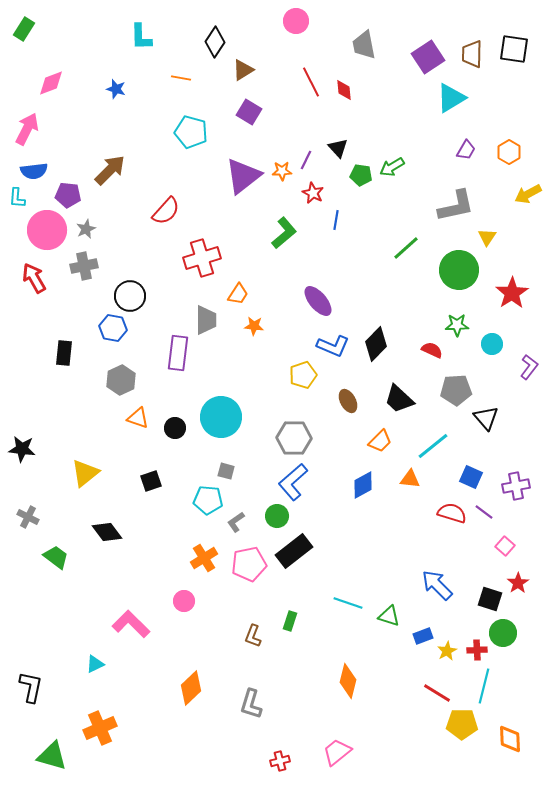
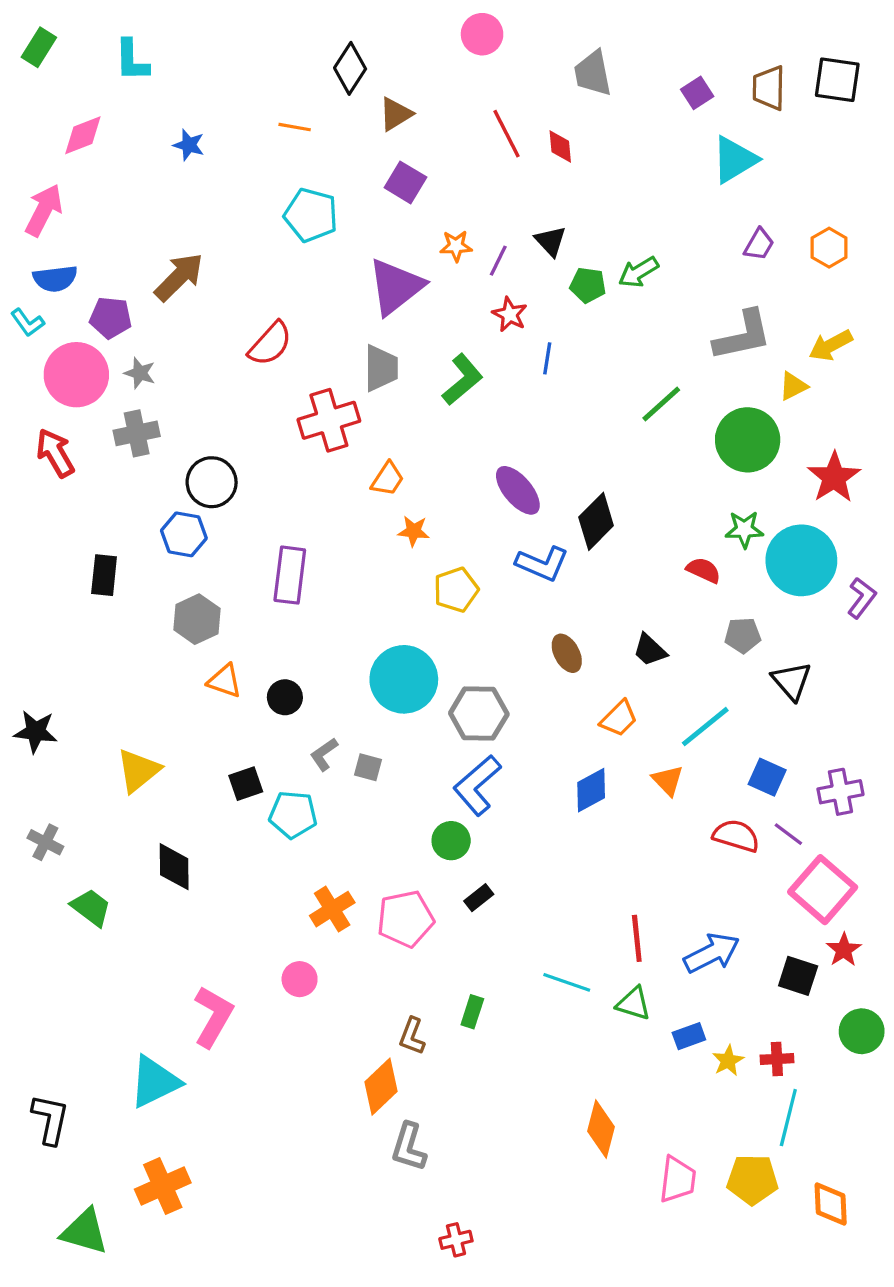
cyan L-shape: (141, 37) -> (132, 60), moved
purple square: (428, 57) -> (697, 93), size x0.6
orange star: (282, 171) -> (456, 246), moved
yellow arrow: (528, 194) -> (831, 345), moved
cyan L-shape: (17, 198) -> (27, 323), turned -40
gray star: (86, 229) -> (140, 373), turned -30
yellow triangle: (487, 237) -> (793, 386), turned 30
gray trapezoid: (206, 320) -> (381, 368), moved
black diamond: (376, 344) -> (596, 521), moved
cyan circle: (492, 344) -> (801, 560), size x2.0
yellow pentagon: (303, 375) -> (456, 590), moved
gray pentagon: (456, 390) -> (743, 635), size x0.7
black trapezoid: (399, 399) -> (650, 650), size x0.7
cyan circle: (221, 417) -> (404, 679), moved
orange triangle: (410, 479) -> (668, 780), turned 40
cyan pentagon: (208, 500) -> (293, 815), moved
gray L-shape: (236, 522) -> (324, 754), moved
black diamond: (107, 532) -> (174, 867), turned 36
pink square: (505, 546) -> (823, 890), size x2.0
black rectangle: (294, 551) -> (479, 898), size x0.5
blue arrow: (437, 585) -> (712, 953), turned 108
pink L-shape: (131, 624) -> (213, 1017), turned 75
green circle: (503, 633) -> (862, 1031), moved
cyan triangle: (95, 664) -> (155, 1082), size x1.8
orange diamond: (348, 681) -> (601, 1129), moved
orange diamond: (191, 688) -> (381, 1087), moved
red line: (437, 693) -> (637, 938), moved, turned 52
pink trapezoid: (337, 752) -> (678, 1180), moved, turned 136

